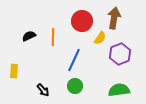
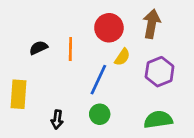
yellow semicircle: (100, 38) -> (122, 57), moved
yellow rectangle: (14, 71) -> (19, 94), size x1.5
black arrow: (43, 90) -> (57, 120), turned 48

